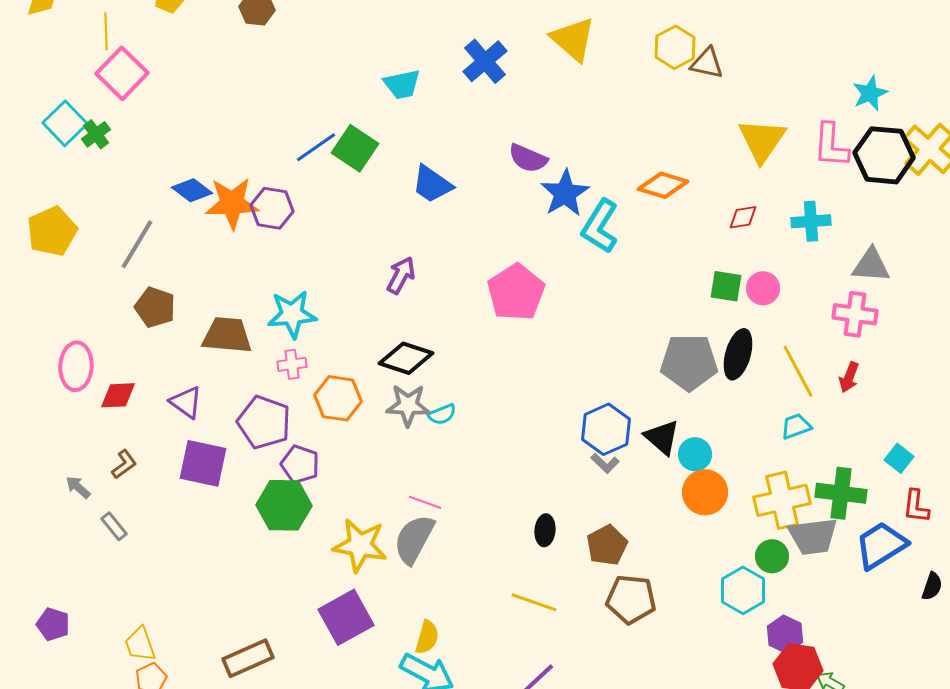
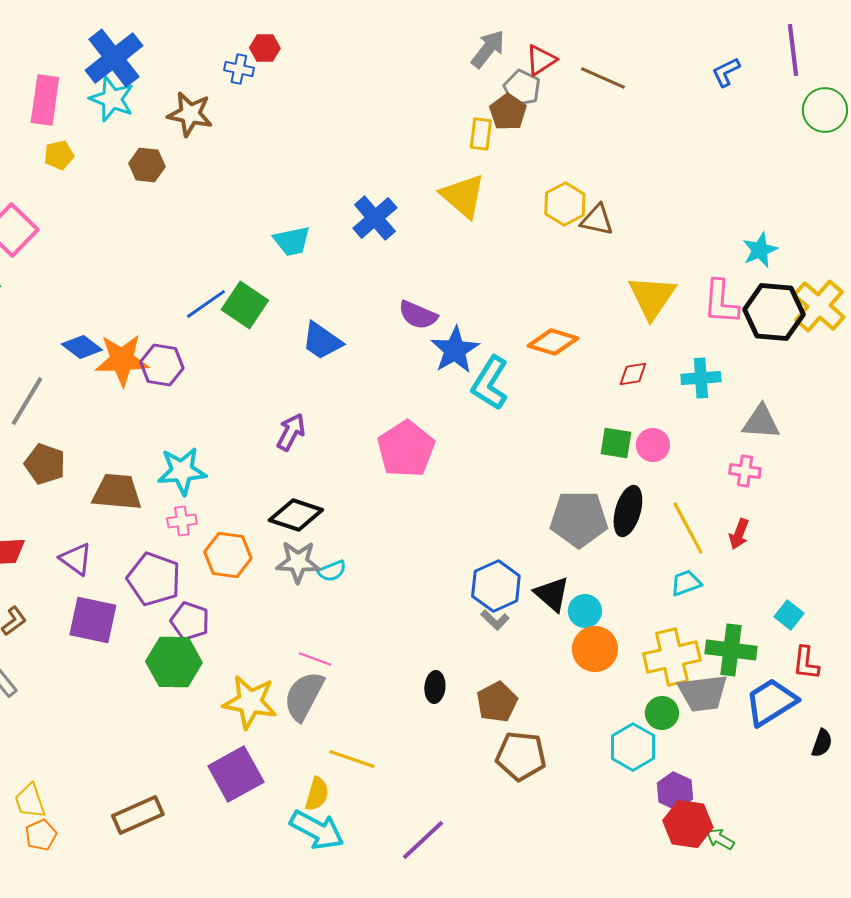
pink cross: (855, 314) -> (745, 471), size x0.7
yellow line: (534, 602) -> (352, 759), moved

